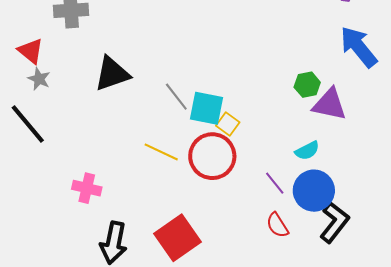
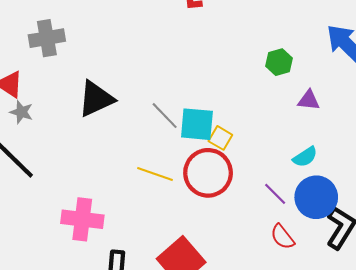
green hexagon: (307, 85) -> (279, 62), moved
purple triangle: (329, 104) -> (309, 100), moved, size x0.6
pink cross: (87, 188) -> (82, 219), size x1.4

